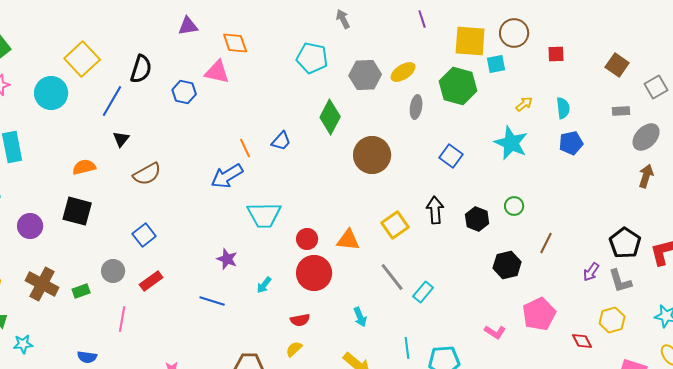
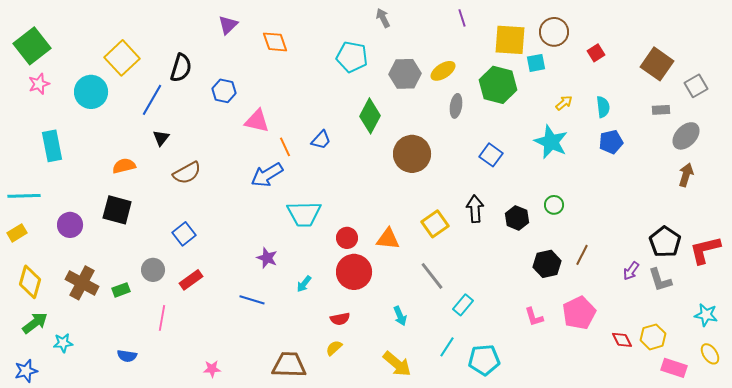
purple triangle: (188, 26) -> (228, 25), turned -35
red square: (556, 54) -> (596, 53), turned -30
brown square: (617, 65) -> (657, 64), size x1.4
pink triangle: (217, 72) -> (257, 121), moved
brown line: (546, 243) -> (582, 255), moved
cyan rectangle: (423, 292) -> (463, 305), moved
yellow hexagon: (612, 320) -> (653, 337), moved
pink L-shape: (495, 332) -> (534, 317), moved, turned 40
cyan line: (407, 348) -> (447, 347), turned 40

